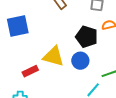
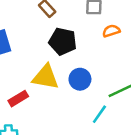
black pentagon: (87, 37) -> (63, 41), moved

